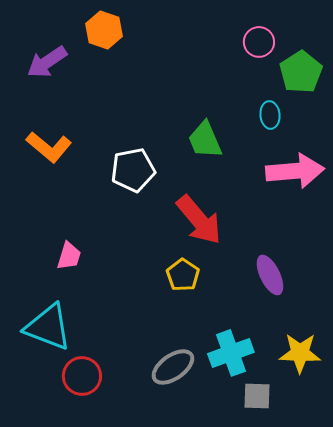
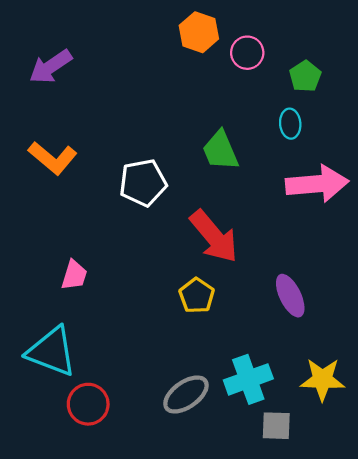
orange hexagon: (104, 30) -> (199, 32), moved
pink circle: (259, 42) -> (247, 53), moved
green pentagon: (301, 72) -> (305, 76), moved, size x0.7

